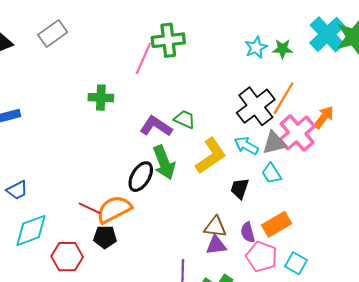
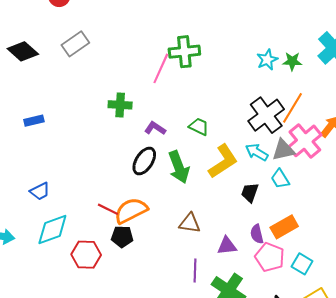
purple L-shape: (156, 126) -> (155, 128), moved, size x0.7
black ellipse: (141, 177) -> (144, 161), moved
brown triangle: (215, 227) -> (190, 223), moved

